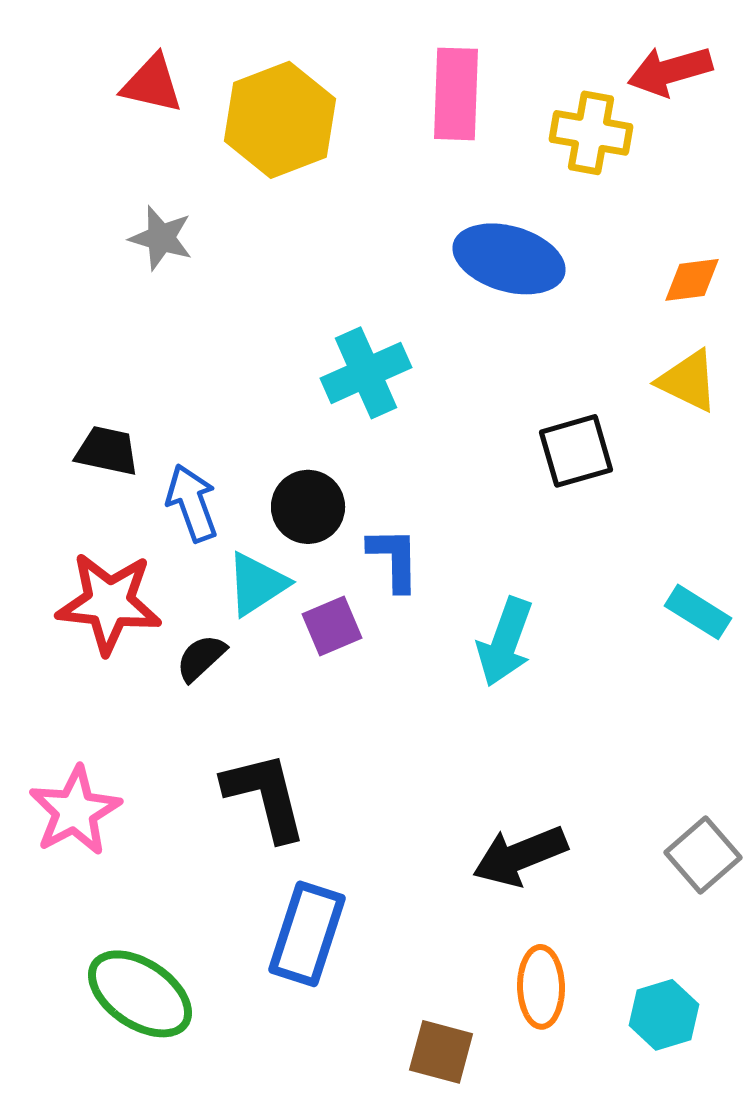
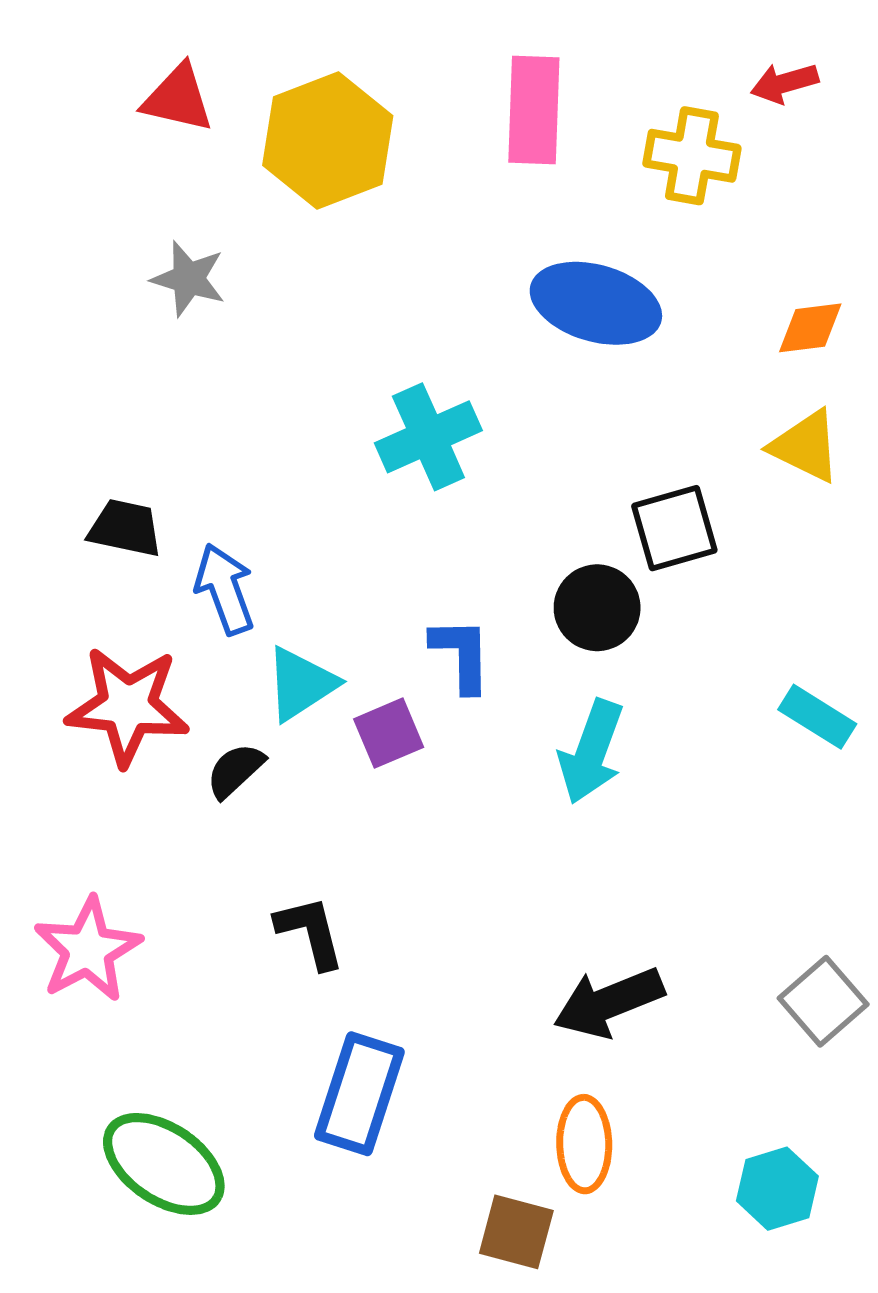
red arrow: (670, 71) -> (784, 83), size x0.7
black circle: (308, 507) -> (597, 608), moved
black L-shape: (265, 796) -> (310, 932), size x0.7
orange ellipse: (541, 987) -> (584, 1144), moved

